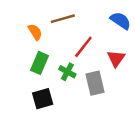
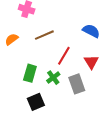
orange semicircle: (35, 32) -> (12, 39), moved, turned -88
green cross: (67, 72) -> (53, 78), turned 32

